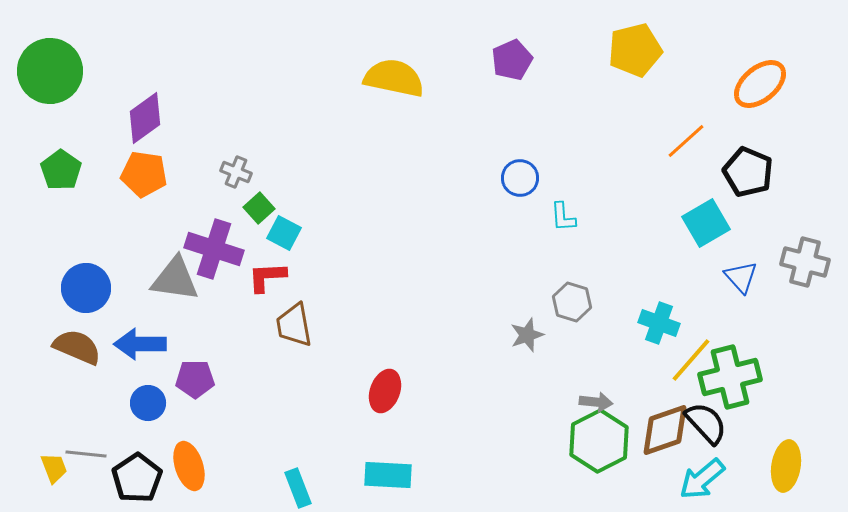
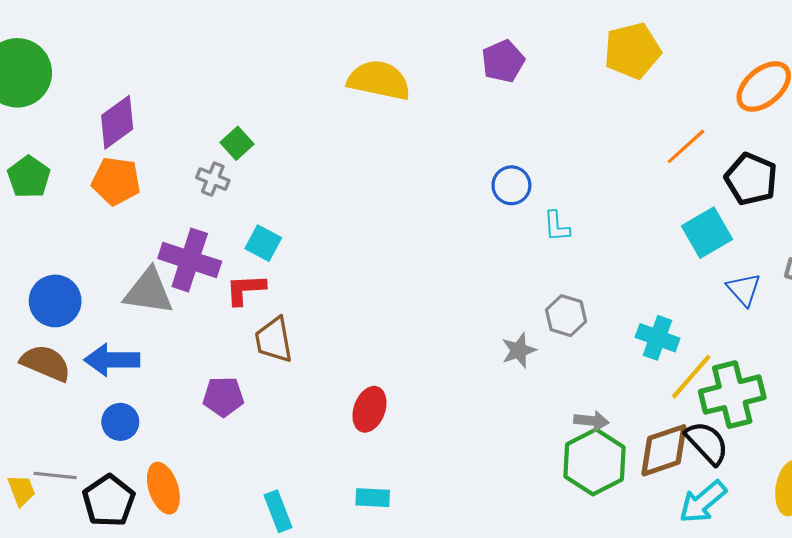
green square: (259, 208) -> (237, 143), moved
purple pentagon: (195, 379) -> (223, 397), moved
cyan rectangle: (388, 475) -> (373, 498), size x0.7

